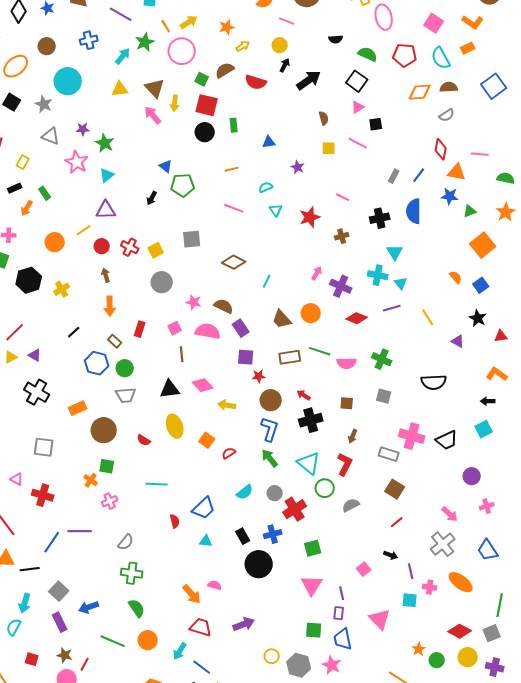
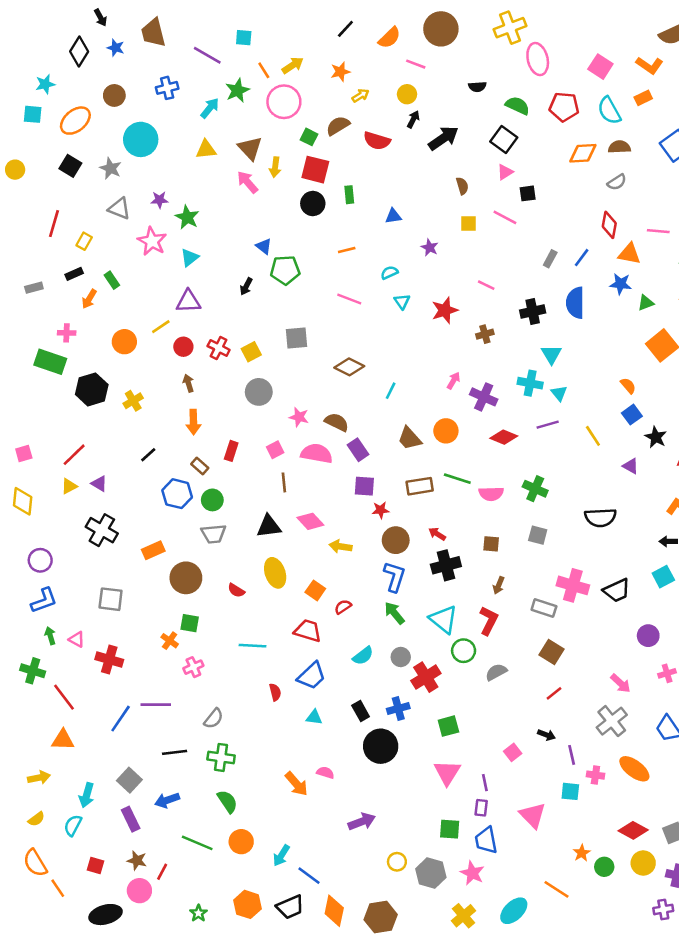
blue square: (481, 285) -> (632, 415), moved
black line: (30, 569) -> (175, 752), moved
red trapezoid: (201, 627) -> (308, 631), moved

